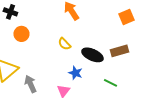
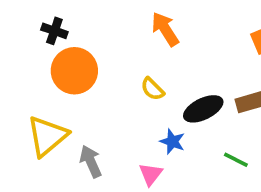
orange circle: (21, 34) -> (74, 71), size x1.6
black ellipse: (92, 55) -> (203, 109), turned -50

